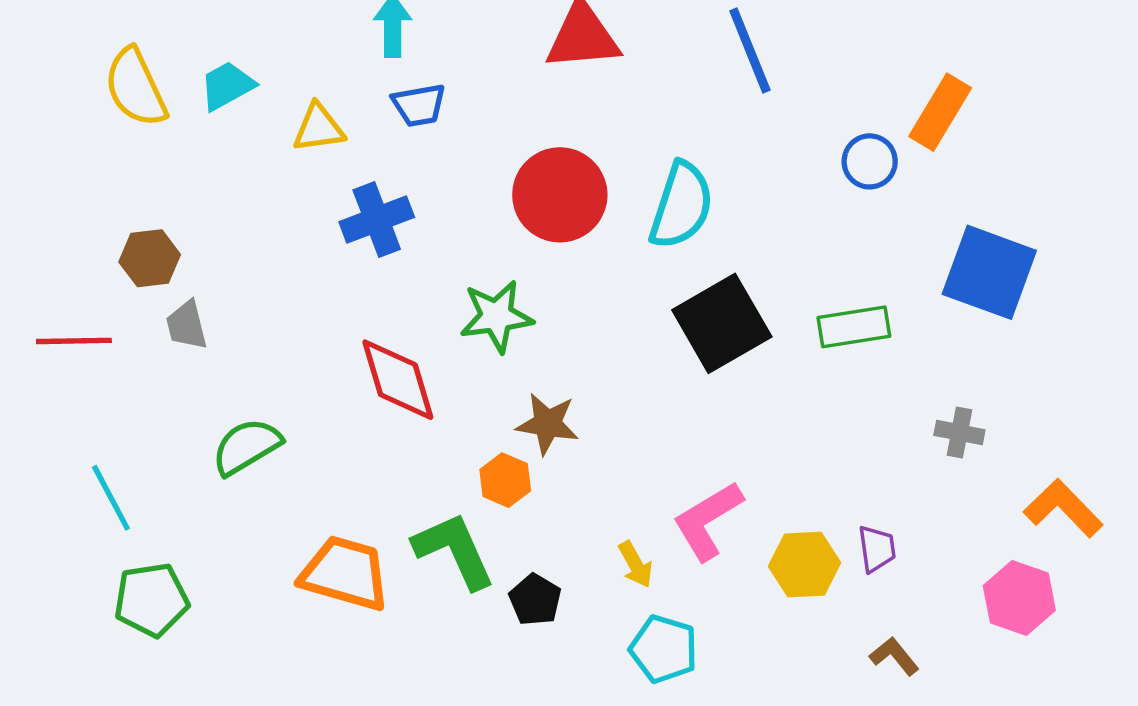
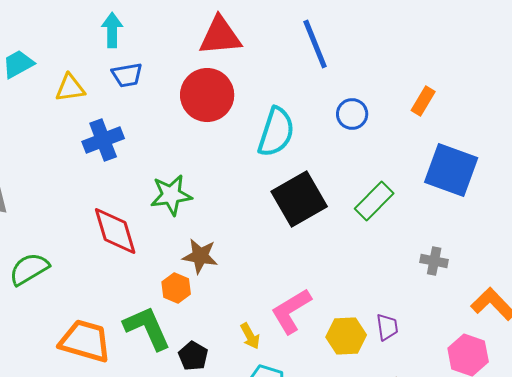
orange rectangle: (940, 112) -> (423, 101), moved, size x0.7
blue circle: (870, 161) -> (352, 114), moved
red circle: (560, 195) -> (207, 95), moved
green rectangle: (854, 327) -> (374, 201), turned -36

